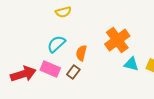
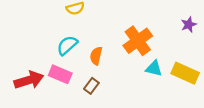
brown rectangle: (73, 72) -> (91, 86), moved

